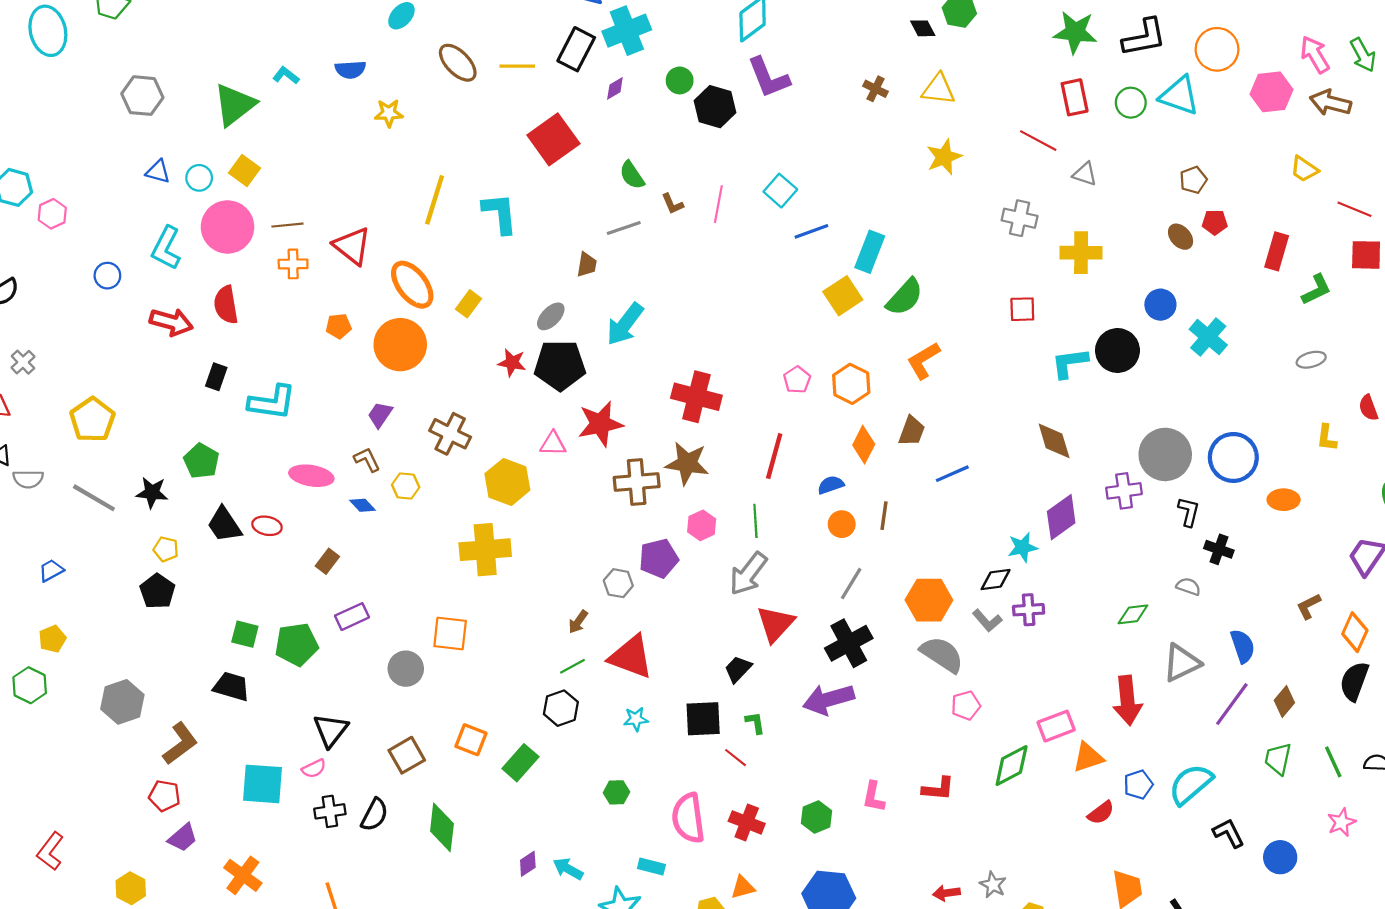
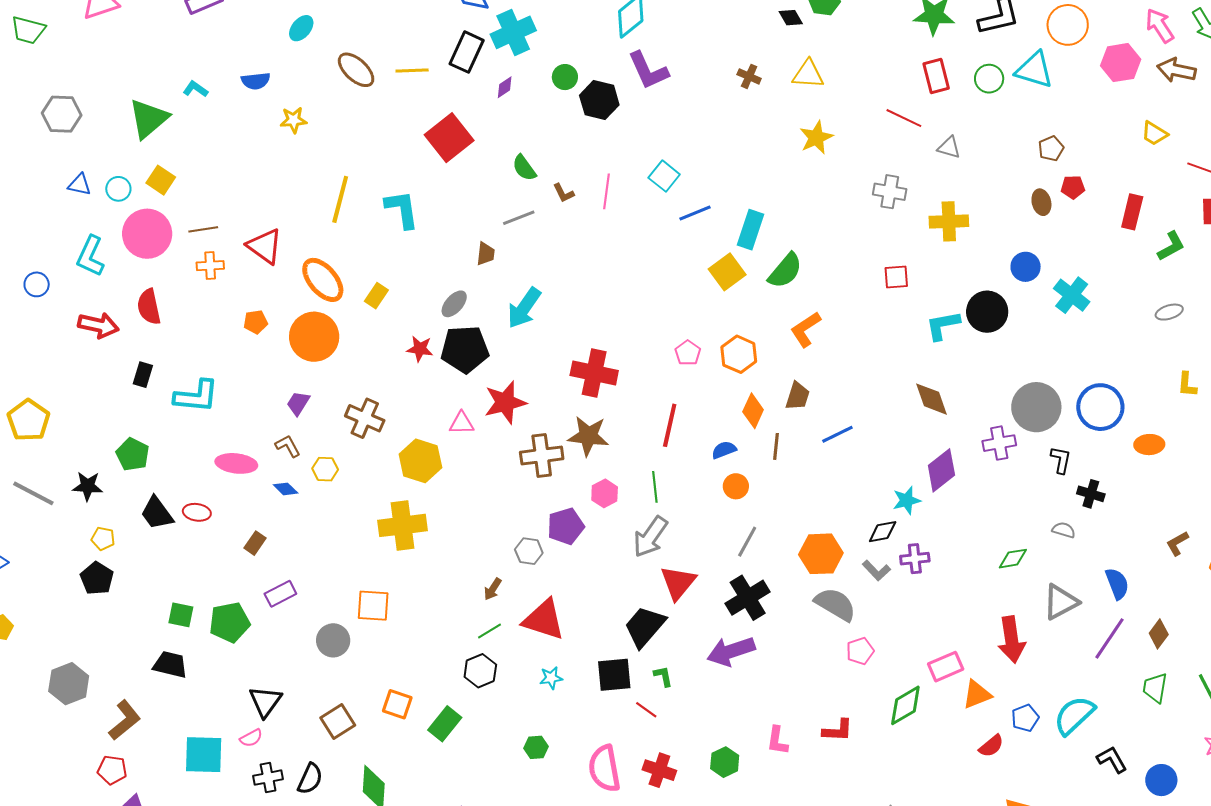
brown ellipse: (1181, 237) -> (1041, 202), turned 30
brown line: (884, 516) -> (776, 446), moved
black trapezoid: (738, 669) -> (645, 627), size x1.6

